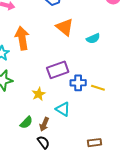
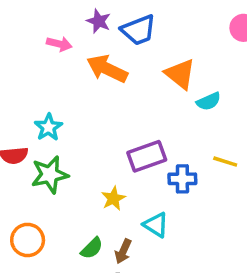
orange triangle: (65, 27) -> (180, 74), moved
orange arrow: (22, 38) -> (107, 69), moved, turned -55
yellow line: (98, 88) -> (225, 162), moved

